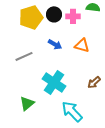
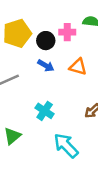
black circle: (54, 14) -> (46, 41), moved
cyan cross: (54, 82) -> (45, 111), size x0.7

